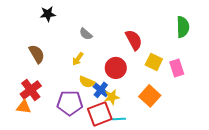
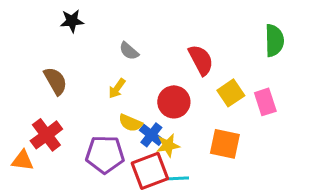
yellow square: (154, 62) -> (231, 93), turned 30
orange square: (150, 96) -> (225, 144), turned -30
orange triangle: (24, 107) -> (22, 160), moved

